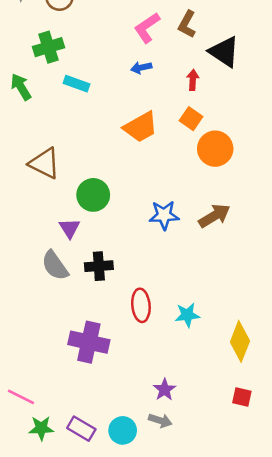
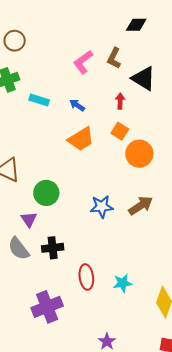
blue arrow: (141, 68) -> (77, 105), moved, turned 49
cyan rectangle: (76, 84) -> (39, 100), moved
purple cross: (89, 342) -> (47, 307), turned -32

